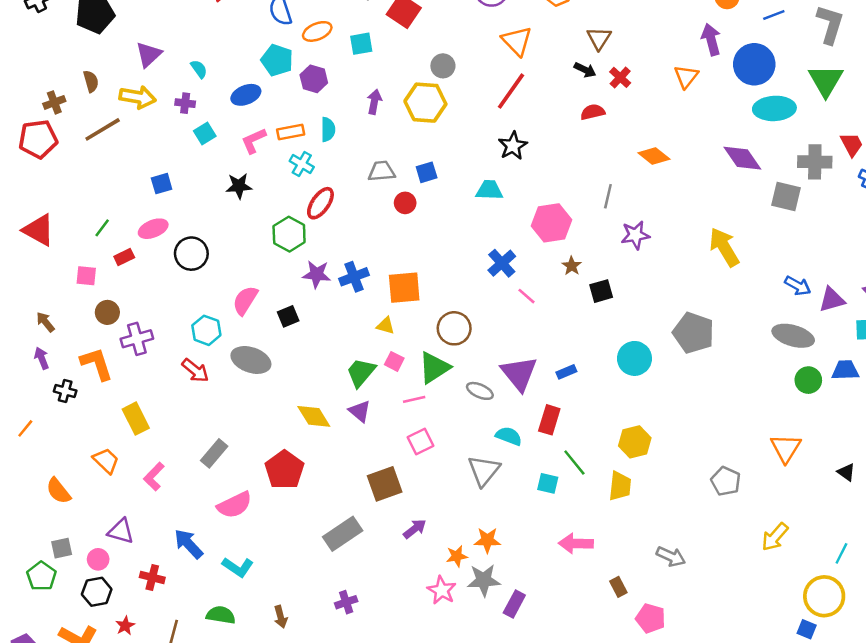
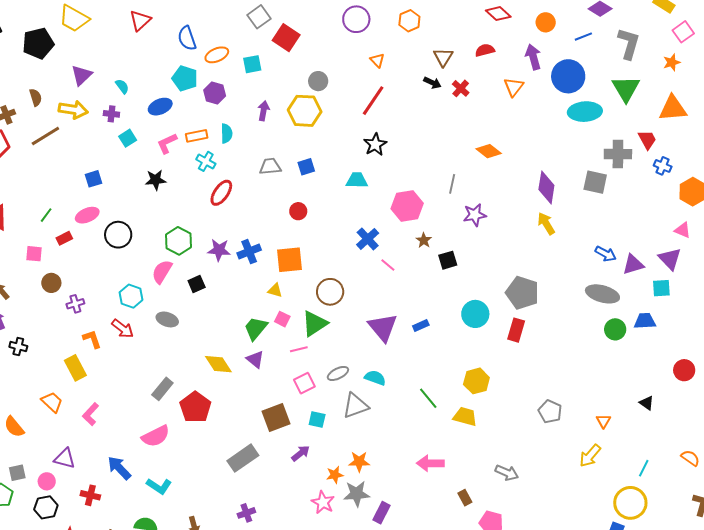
orange triangle: (517, 41) -> (377, 60), size x0.6
red semicircle: (593, 112) -> (485, 50), moved
purple diamond: (742, 158) -> (546, 187), moved, turned 44
red circle: (405, 203) -> (298, 211), moved
green hexagon: (289, 234) -> (179, 241), moved
yellow arrow: (724, 247) -> (546, 224), size x0.7
purple cross: (137, 339) -> (75, 304), size x0.7
gray ellipse: (251, 360) -> (167, 319), size x0.7
orange L-shape: (97, 364) -> (92, 339), moved, size x0.7
gray ellipse: (480, 391) -> (338, 373), moved, turned -50
red rectangle: (549, 420) -> (516, 330), moved
orange triangle: (786, 448) -> (603, 421), moved, size x0.6
gray rectangle: (214, 453) -> (162, 389), moved
gray triangle: (484, 471) -> (355, 406), turned 32
cyan square: (548, 483) -> (317, 420), moved
yellow trapezoid: (620, 486) -> (465, 417), turned -80

